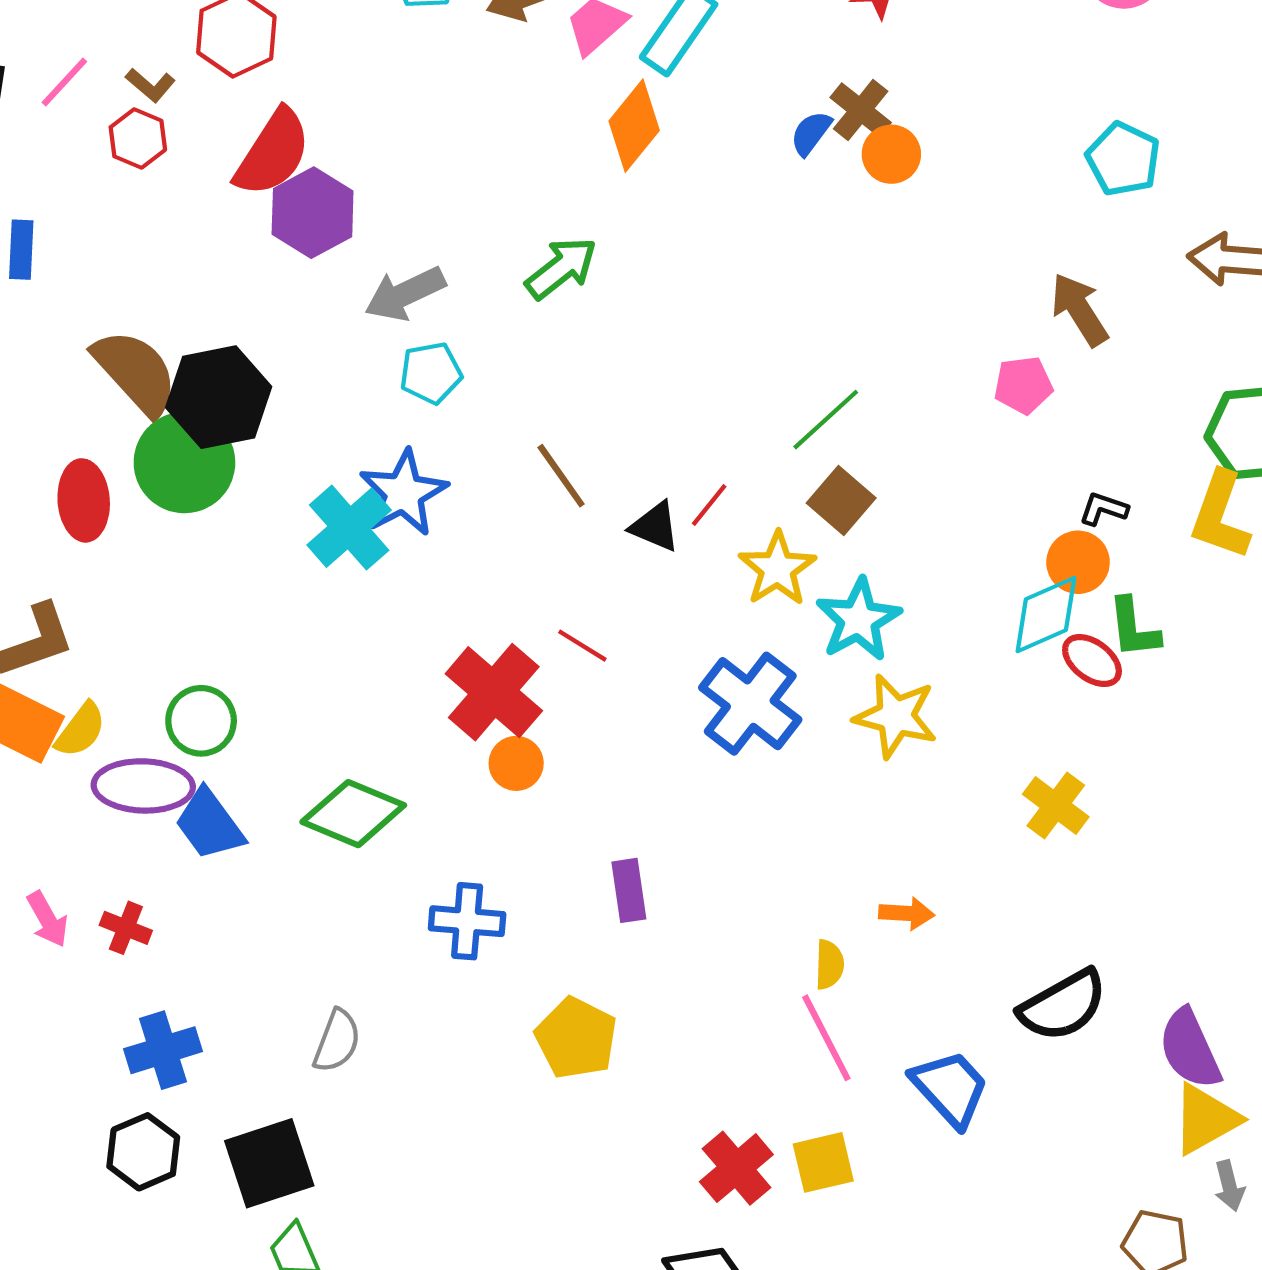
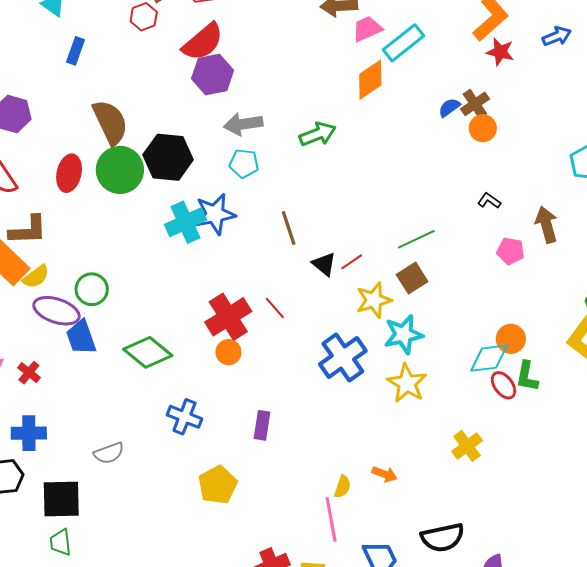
black hexagon: (219, 397) -> (168, 157), moved
black L-shape: (1104, 509) -> (489, 201), moved
gray semicircle: (337, 1041) -> (109, 453), turned 32

